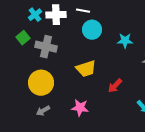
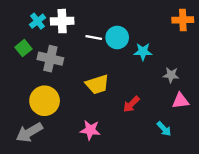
white line: (83, 11) -> (94, 37), moved
cyan circle: (92, 30) -> (117, 37), moved
gray arrow: (43, 111) -> (29, 132), moved, size x1.6

